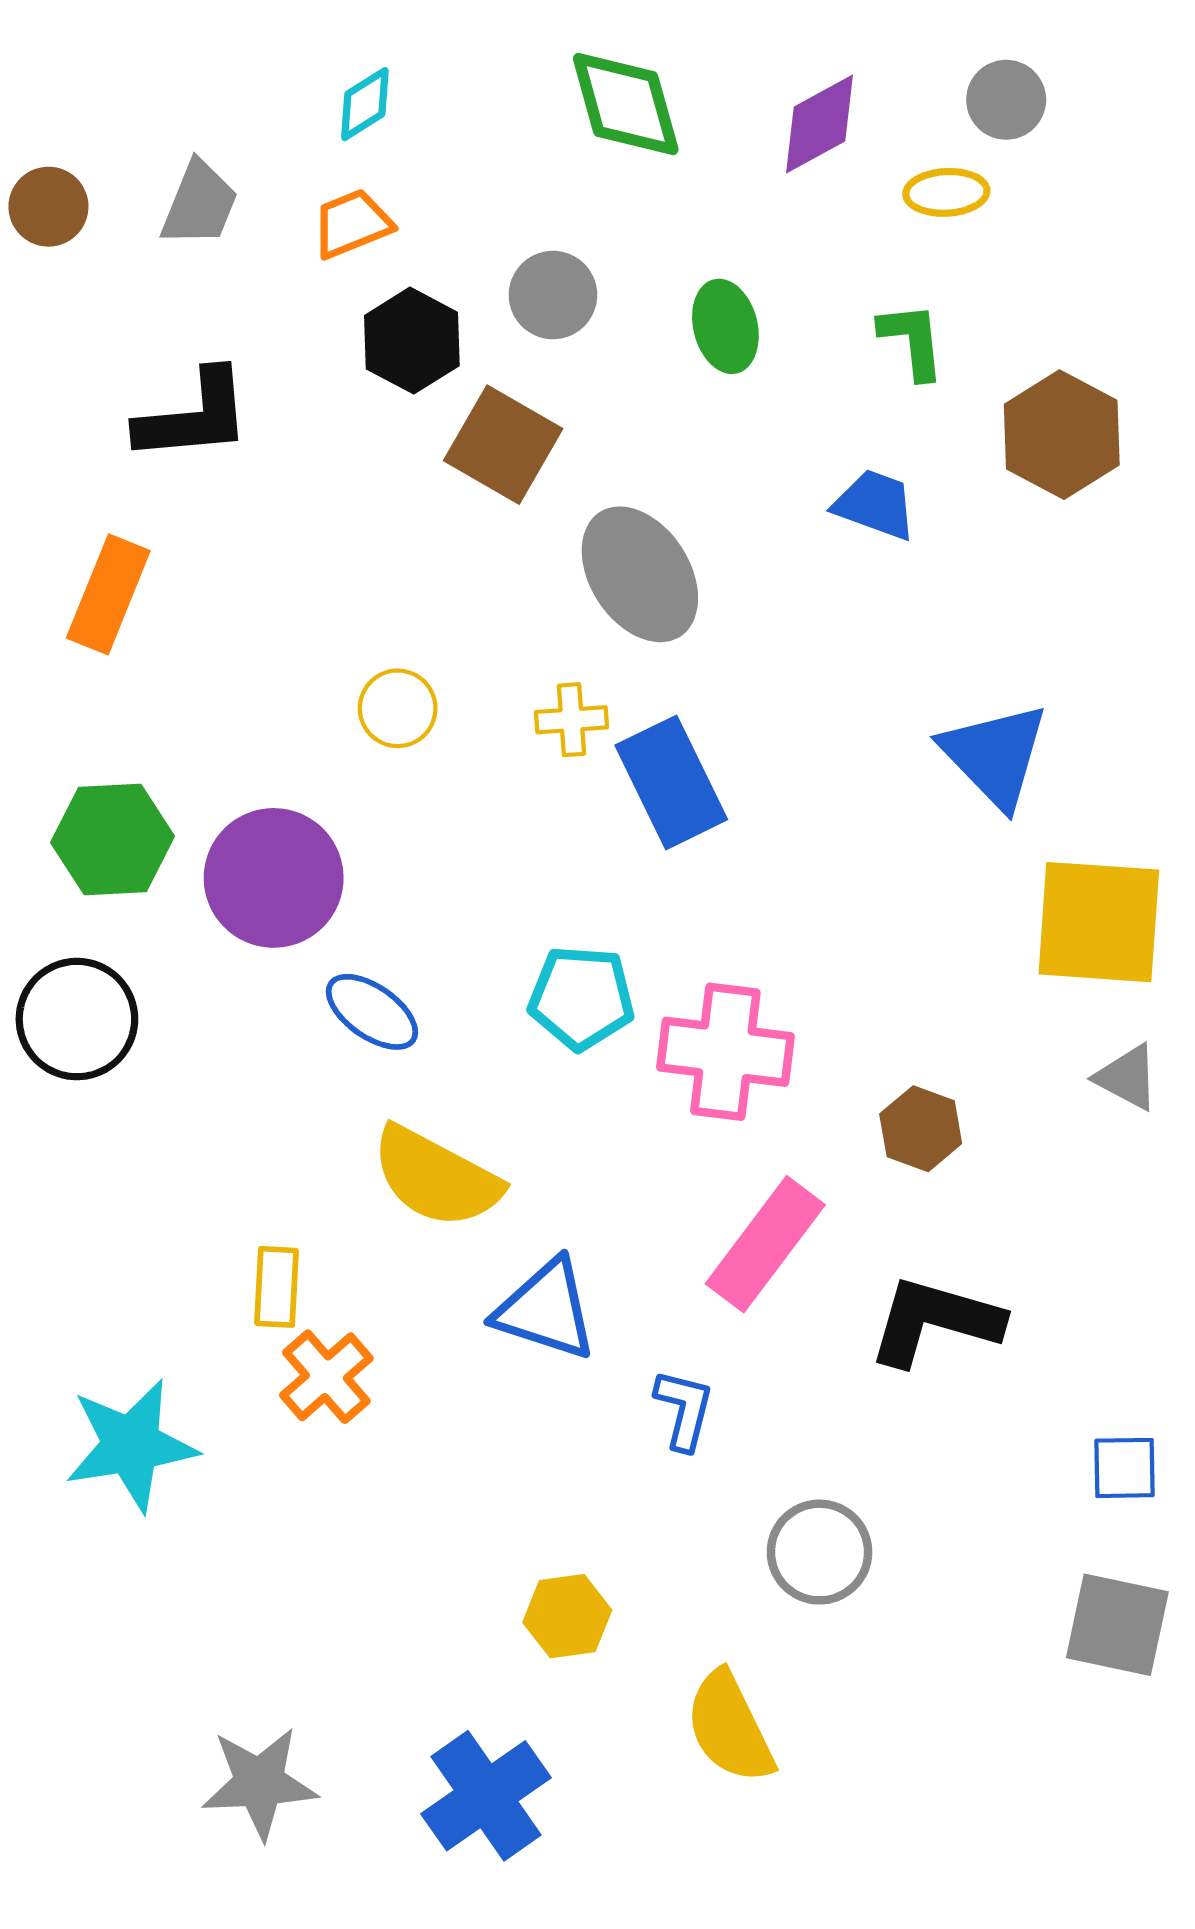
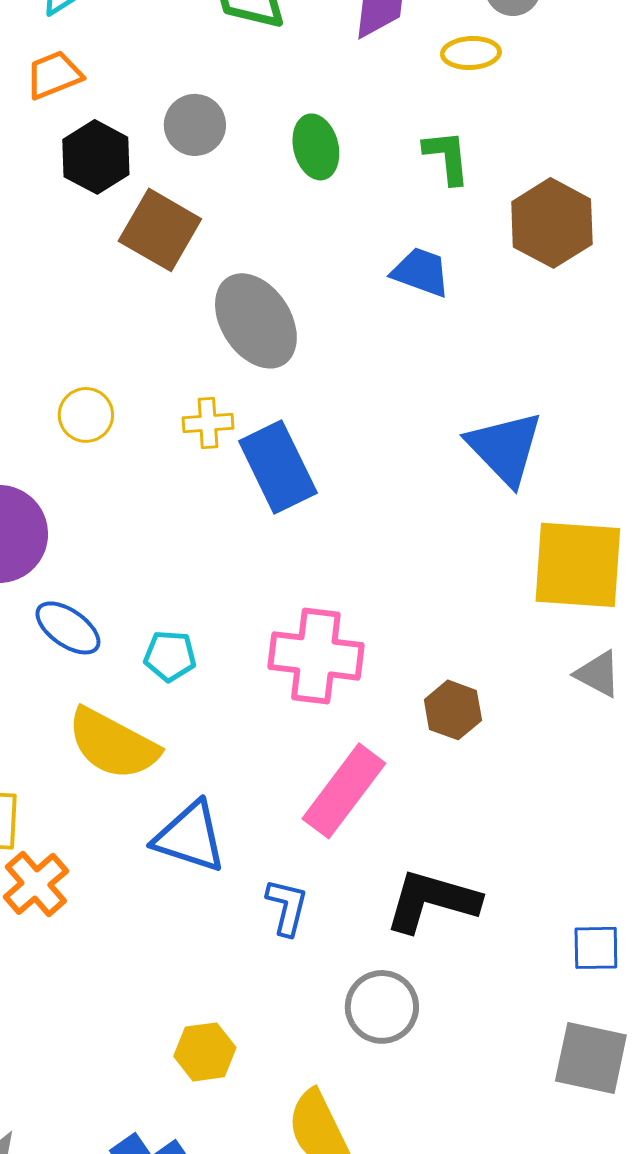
cyan pentagon: (581, 998) -> (170, 656), moved, size x0.7
black L-shape: (935, 1321) -> (432, 901), moved

